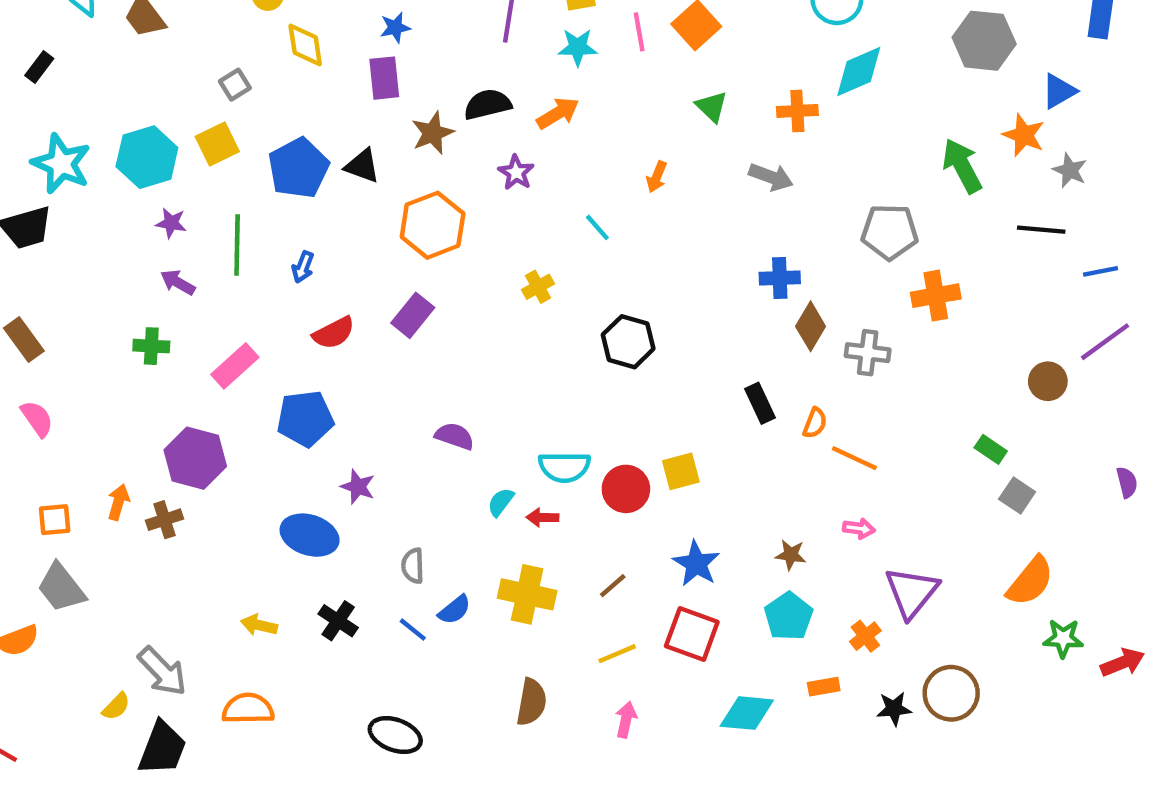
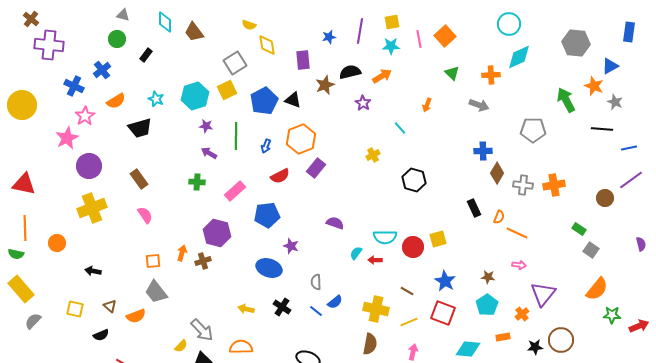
blue star: (395, 27) -> (329, 37), moved
gray square: (235, 85) -> (235, 63), size x1.6
cyan star: (61, 164) -> (156, 99), size x0.6
orange hexagon: (433, 225) -> (301, 139), moved
orange cross: (936, 296) -> (554, 185), moved
brown line: (613, 586) -> (407, 291), turned 72
yellow cross: (527, 594) -> (376, 309), moved

